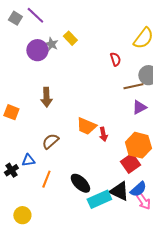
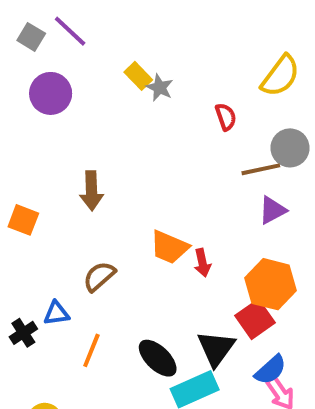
gray star: (51, 44) -> (160, 88), moved
purple circle: (37, 50) -> (51, 93), moved
black triangle: (119, 191) -> (216, 348), moved, turned 40

